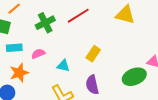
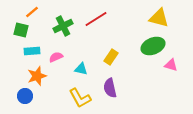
yellow triangle: (125, 15) -> (159, 18), moved
green ellipse: (134, 77) -> (153, 46), moved

